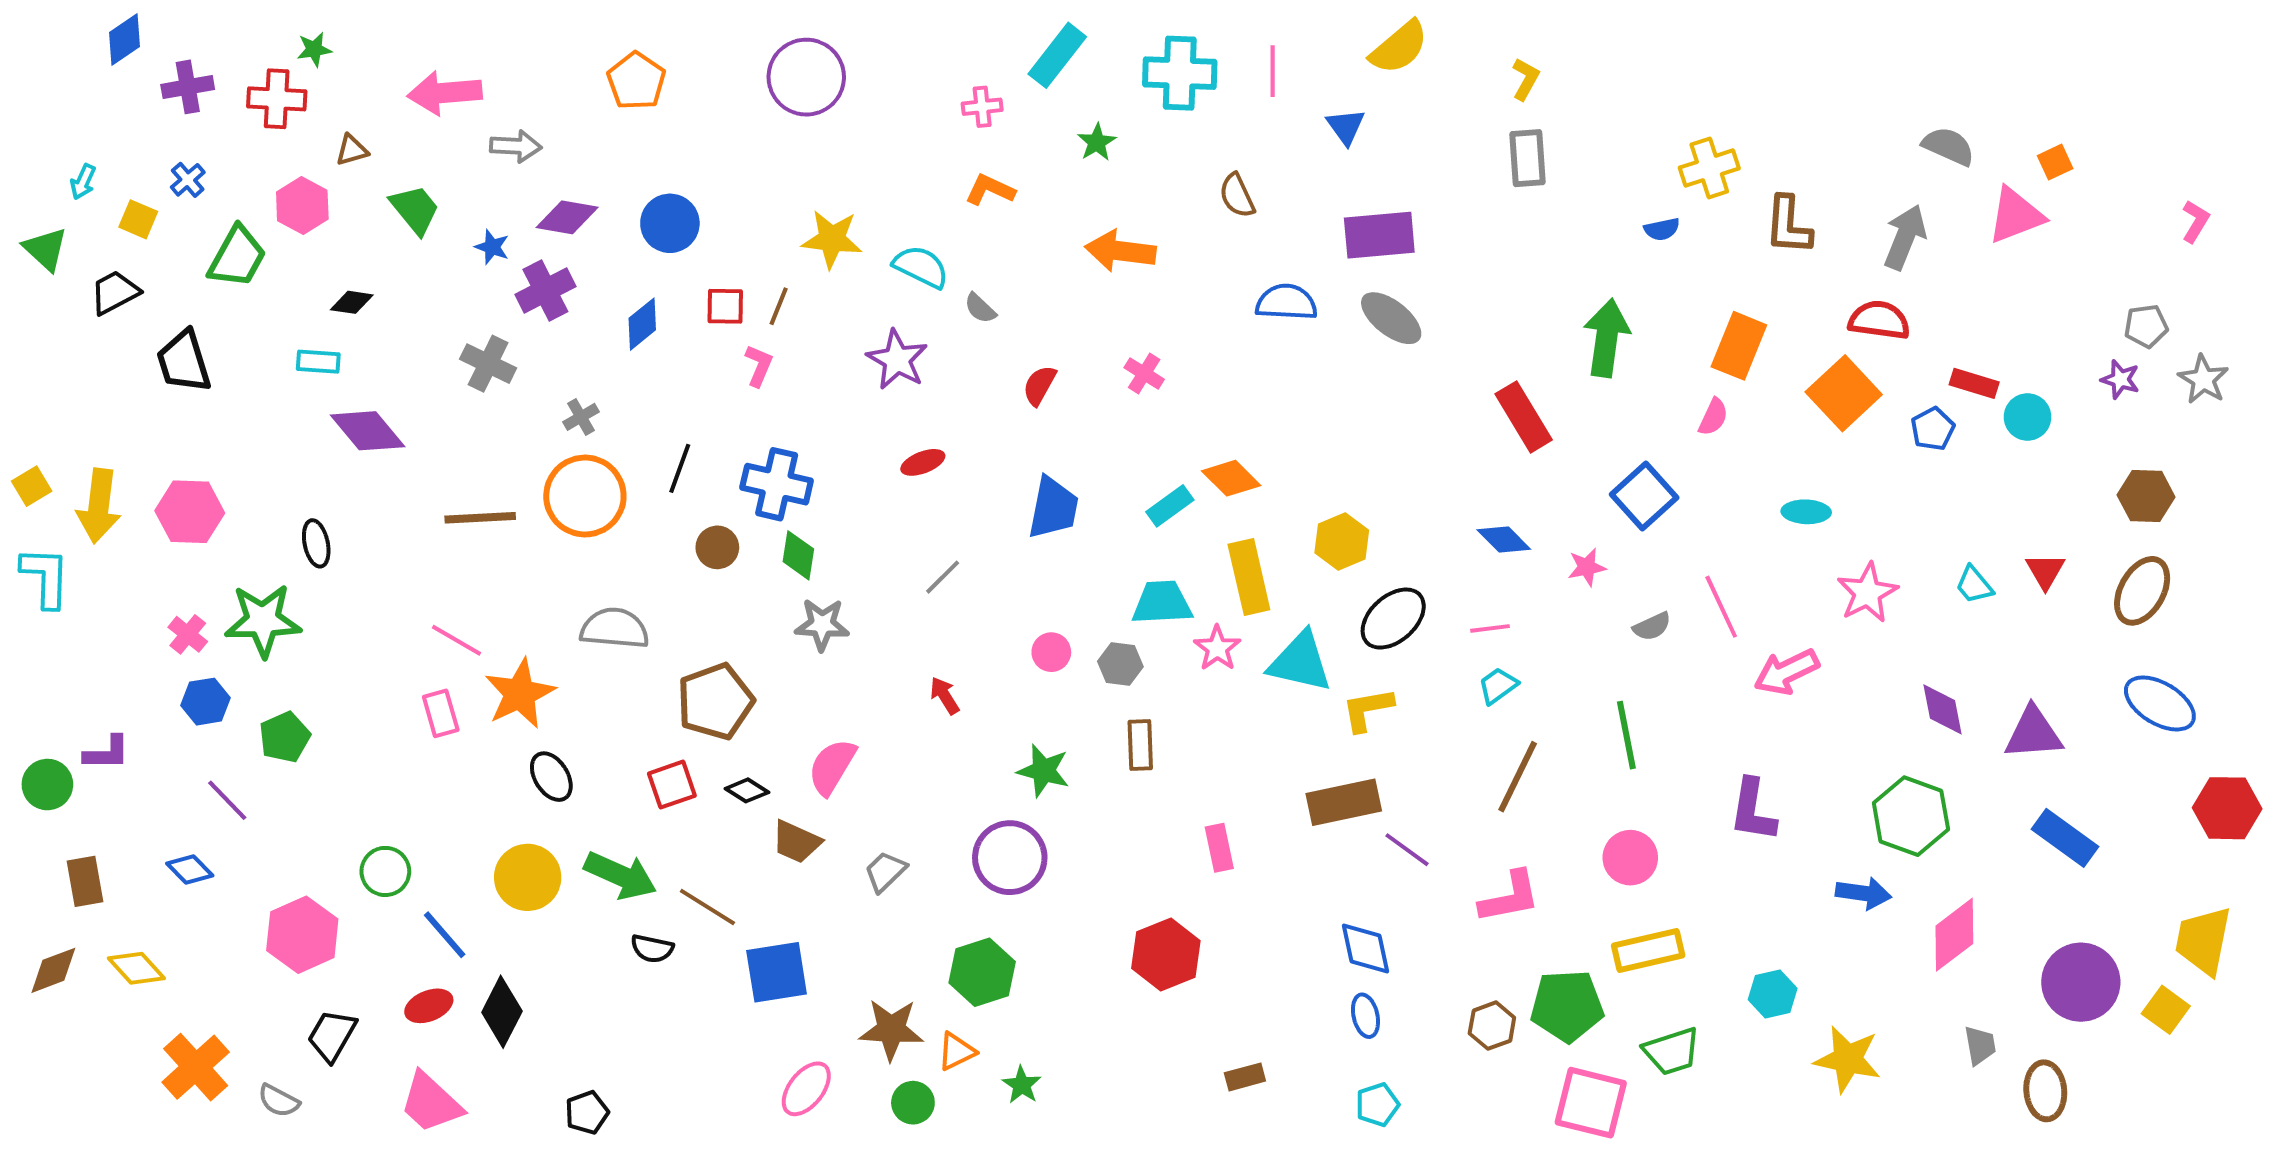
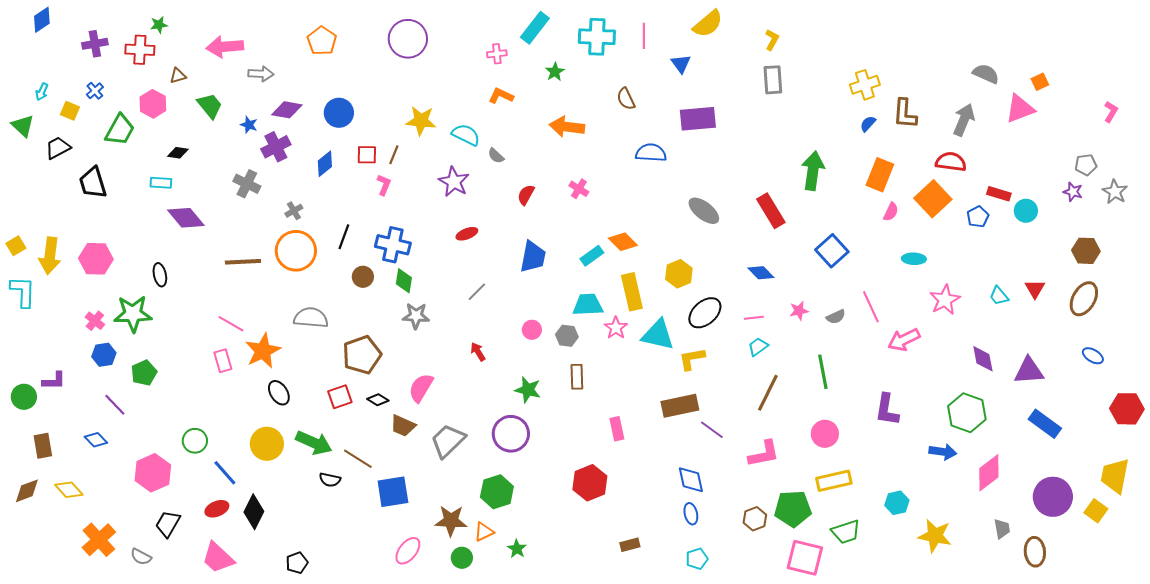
blue diamond: (124, 40) -> (42, 20), moved
blue semicircle: (1662, 229) -> (868, 124), moved, turned 144
gray ellipse: (1391, 318) -> (704, 211), moved
pink semicircle: (1713, 417) -> (891, 212), moved
pink star: (1587, 567) -> (799, 311), moved
blue ellipse: (2160, 703) -> (1093, 356), size x0.6
gray trapezoid: (885, 871) -> (448, 441), size x1.6

